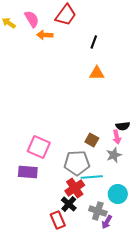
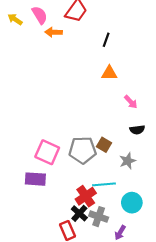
pink arrow: (117, 137) -> (131, 102), moved, turned -32
gray pentagon: (77, 163) -> (83, 150), moved
gray cross: (98, 211) -> (99, 217), moved

